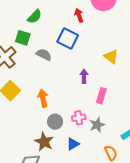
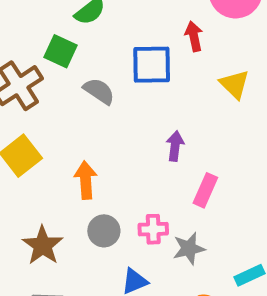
red arrow: (79, 15) -> (194, 36), moved
blue square: (68, 38) -> (152, 65), turned -35
yellow triangle: (111, 57) -> (235, 84), moved
brown star: (44, 142) -> (43, 245), moved

